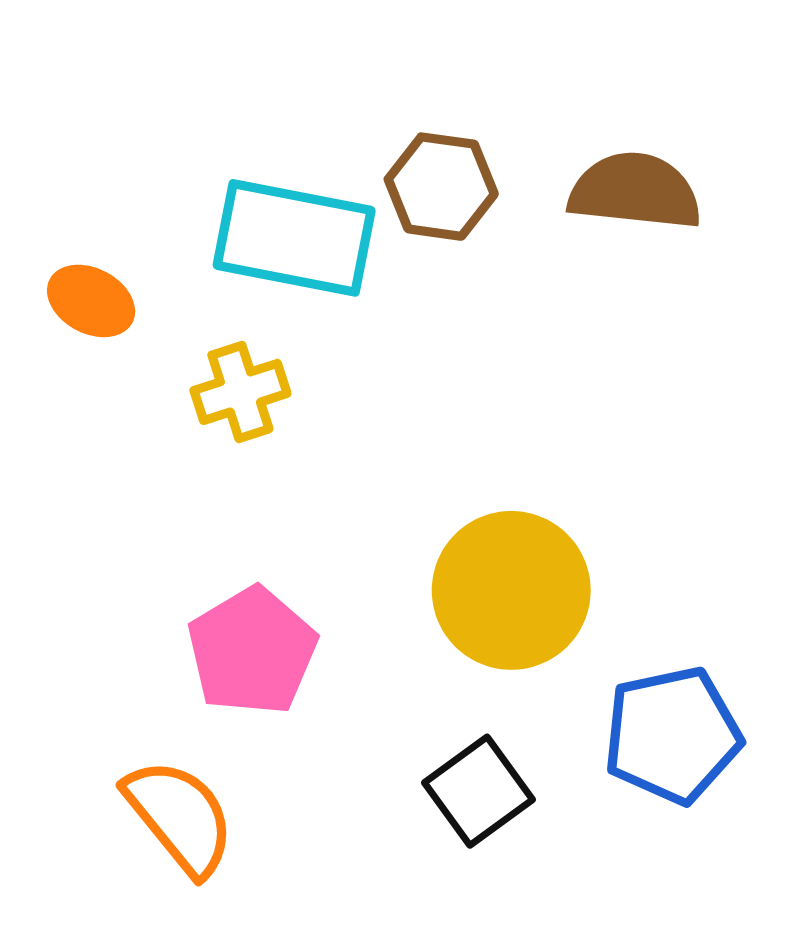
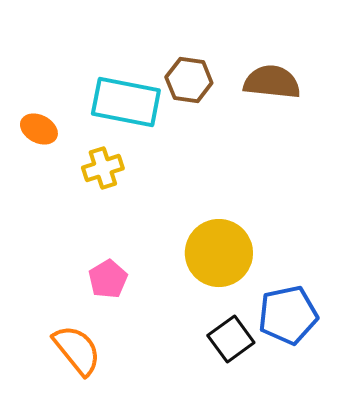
pink pentagon: (252, 651) -> (108, 279), size x0.7
black square: (479, 791) -> (231, 339), moved

